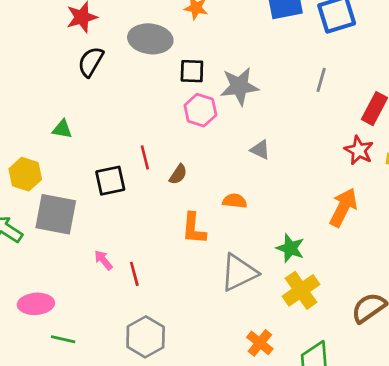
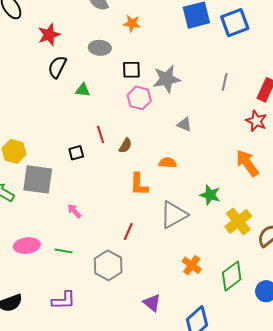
gray ellipse: (150, 39) -> (100, 48), size x0.7
gray line: (321, 80) -> (225, 82), moved
green triangle: (62, 129) -> (83, 90), moved
black square: (110, 181) -> (76, 153), size x0.7
orange arrow: (343, 207) -> (247, 163), turned -60
red line: (134, 274) -> (128, 231), moved, turned 42
yellow cross: (301, 290) -> (238, 221), moved
green line: (63, 339) -> (64, 251), moved

